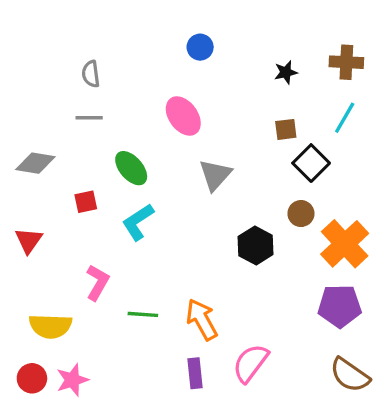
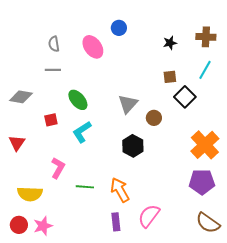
pink ellipse: (183, 116) -> (93, 47), moved
brown circle: (301, 214) -> (154, 118), moved
black hexagon: (256, 245) -> (133, 146), moved

